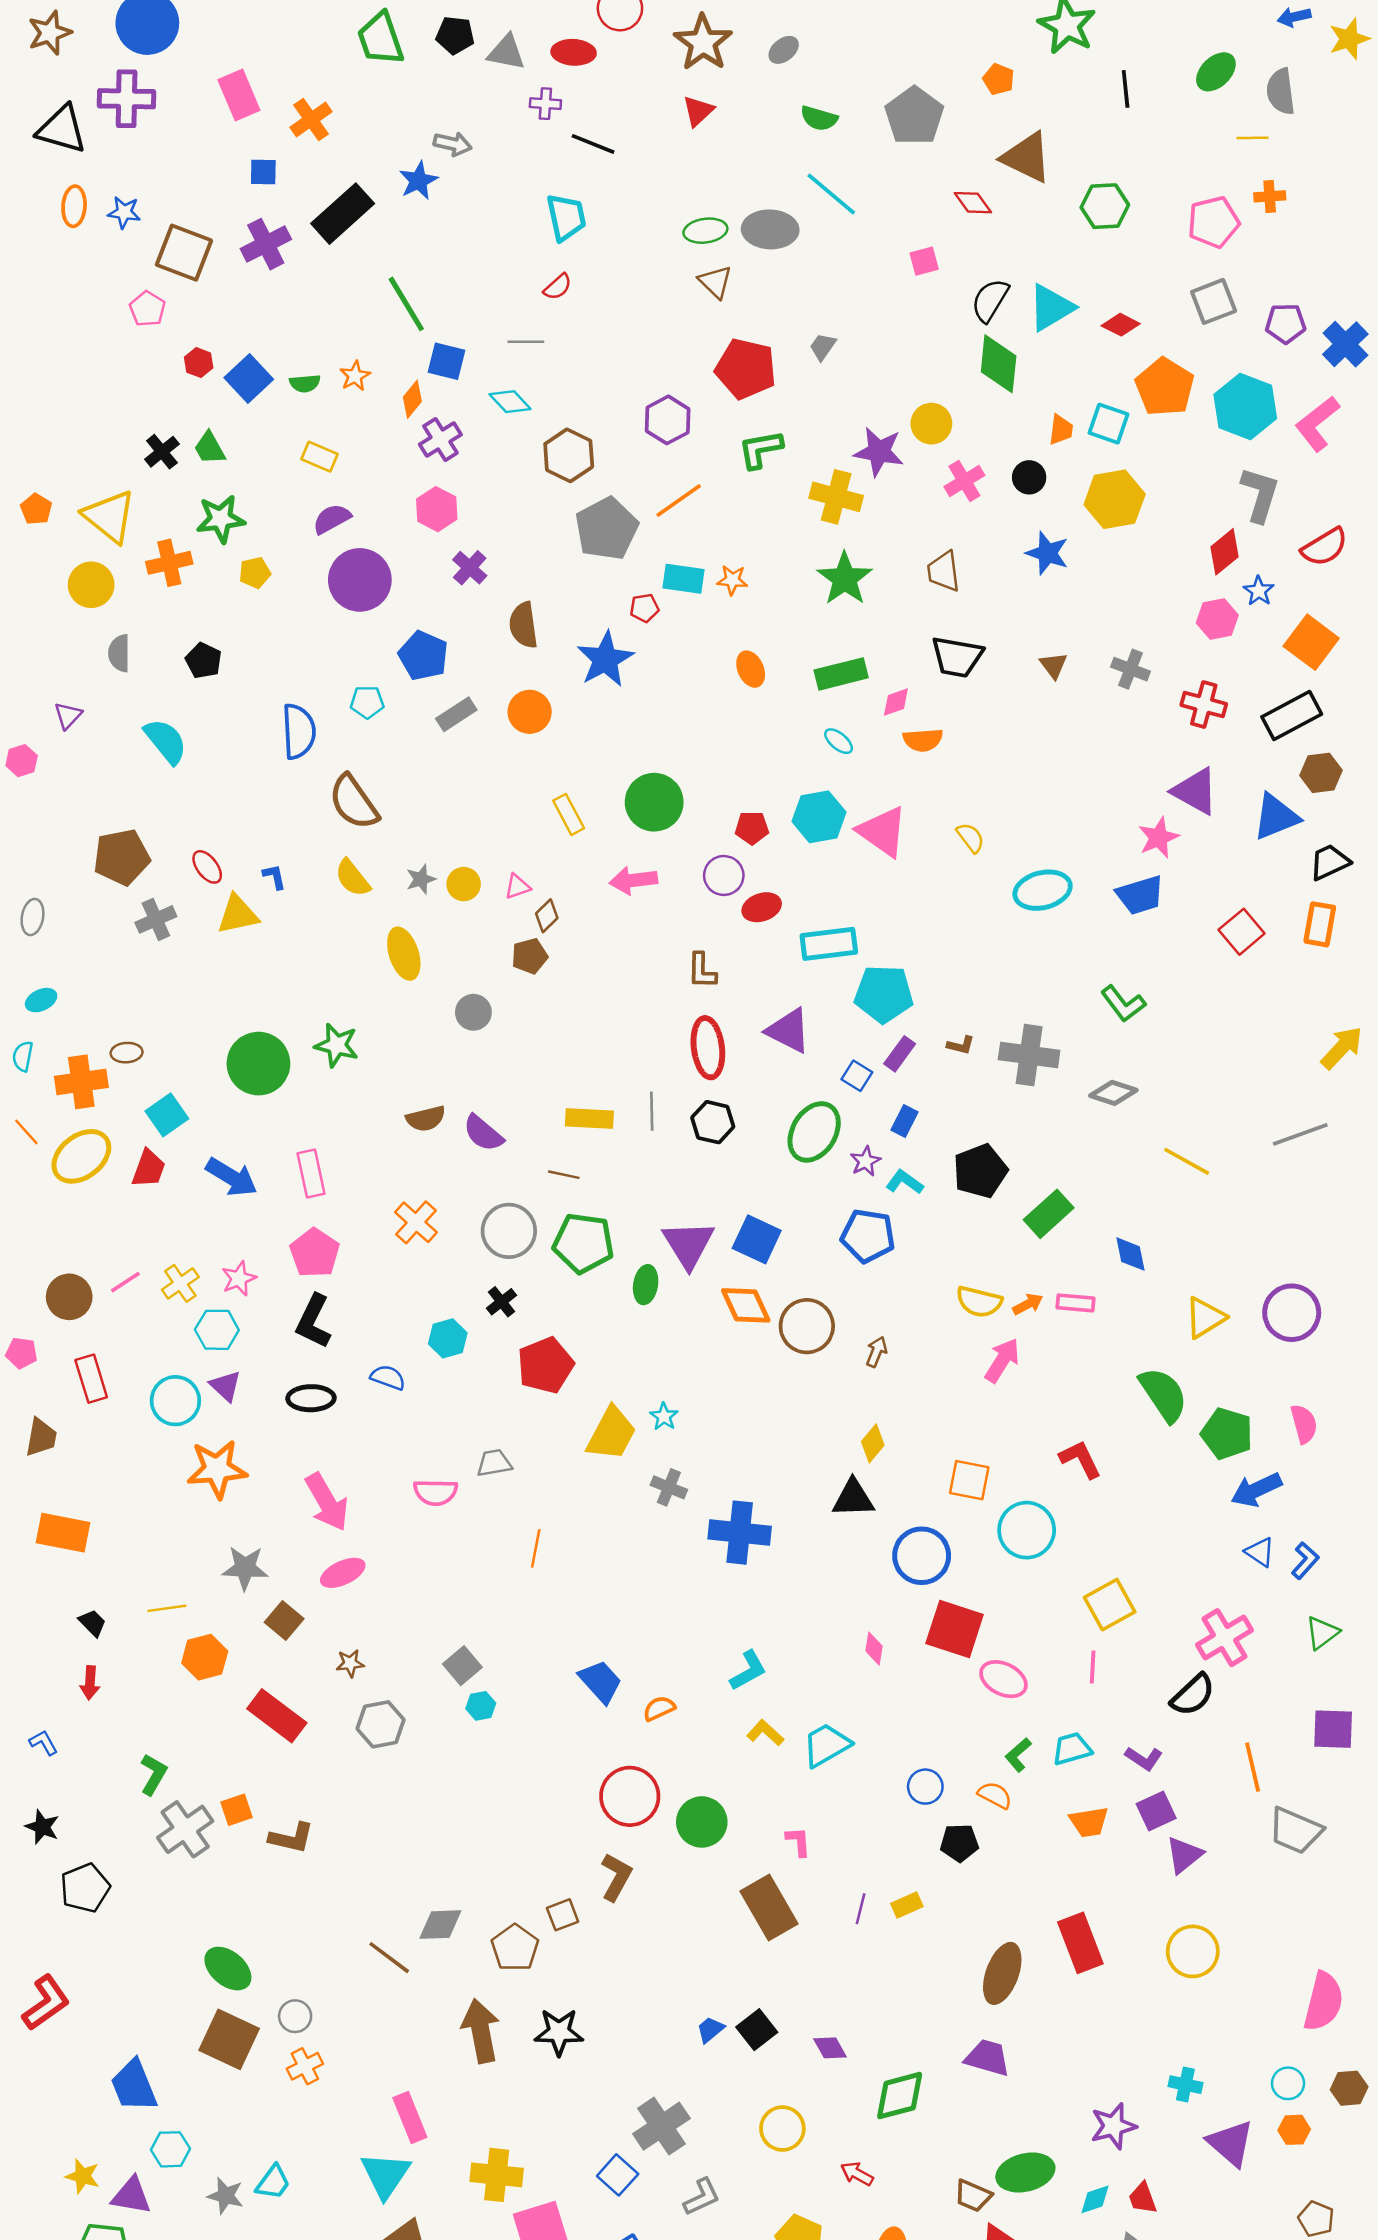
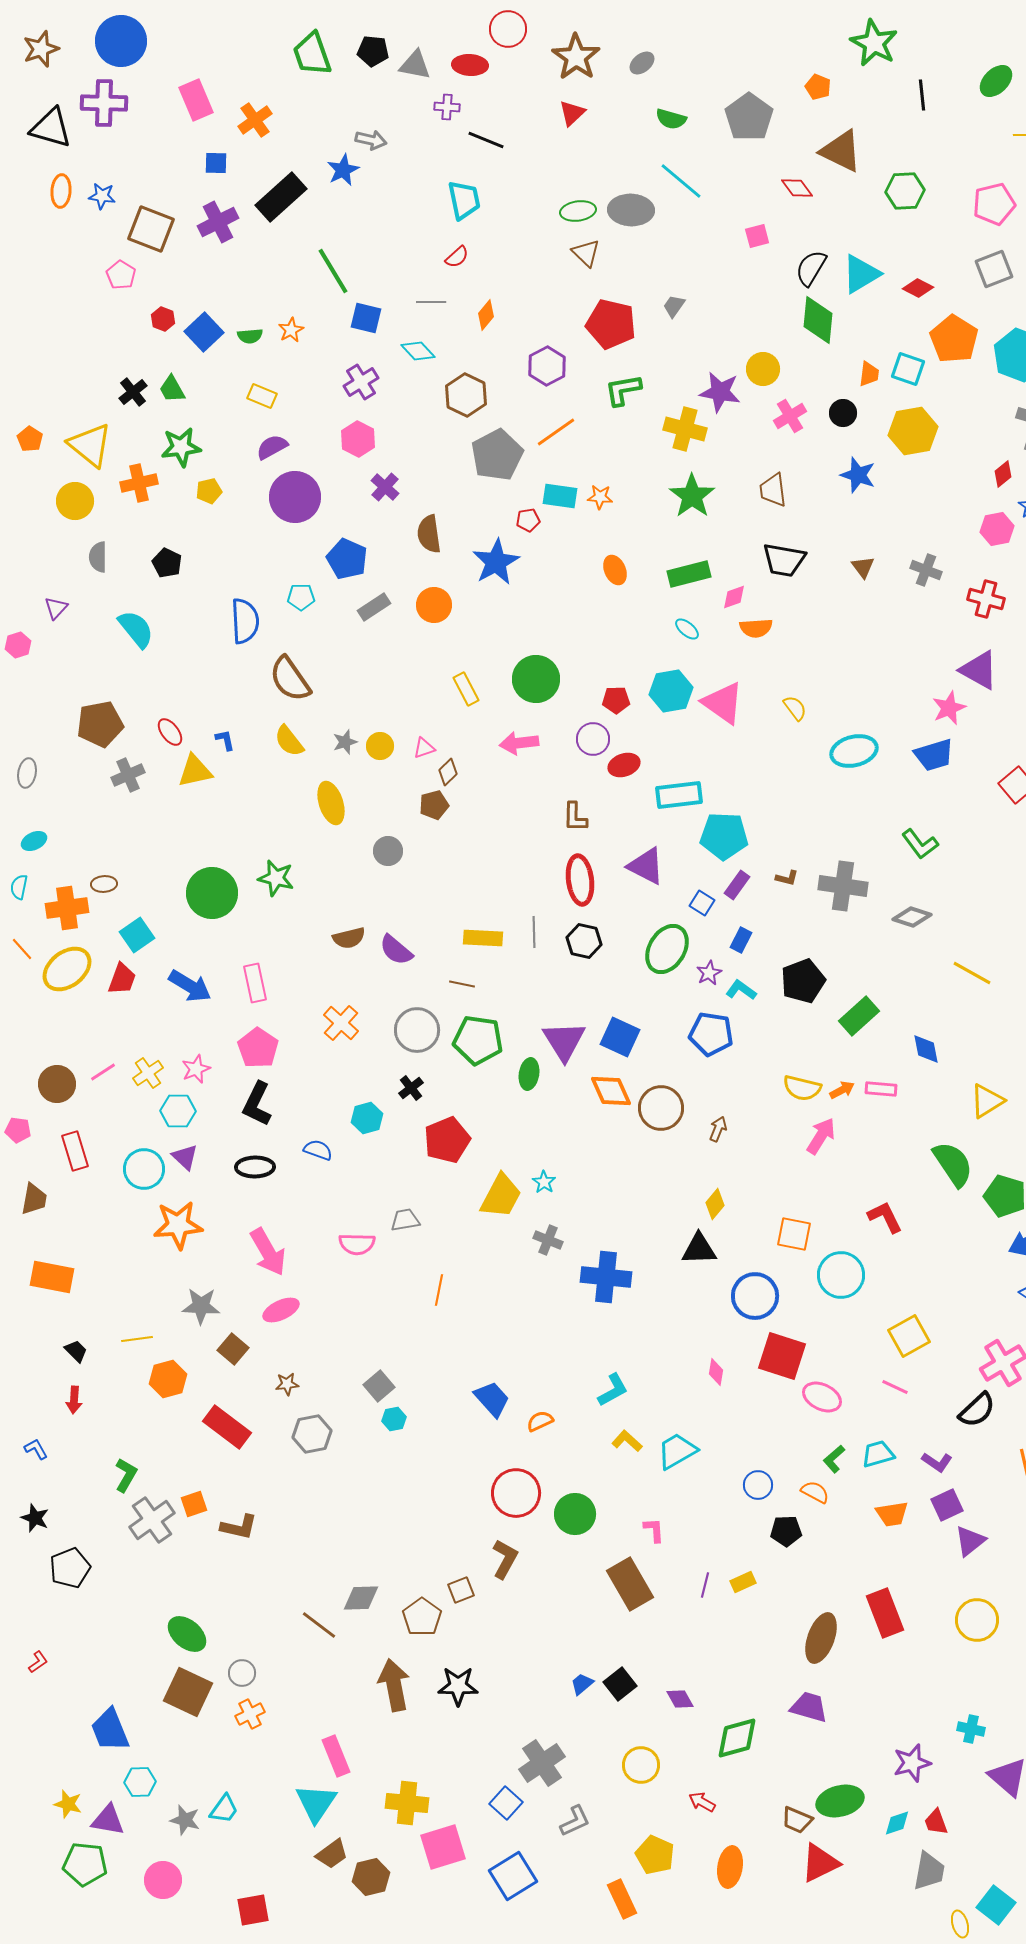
orange diamond: (412, 399) -> (486, 315), moved
red diamond: (1225, 552) -> (1003, 474), size x0.7
pink line: (1093, 1667) -> (895, 1387), turned -68
red L-shape: (46, 2003) -> (38, 1662), size x0.5

